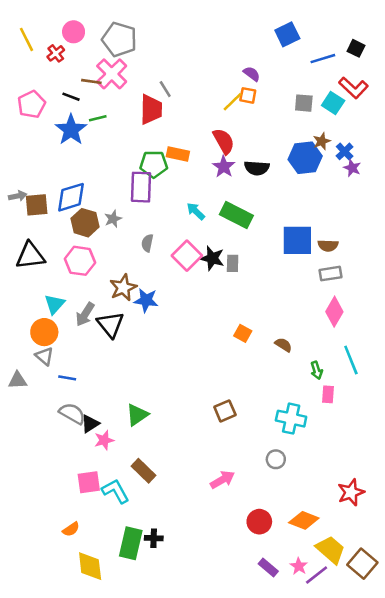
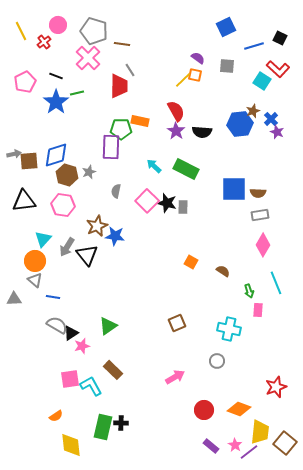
brown line: (91, 81) -> (122, 44), moved
gray square: (304, 103) -> (227, 66), moved
yellow trapezoid: (331, 550) -> (260, 432), turned 55

